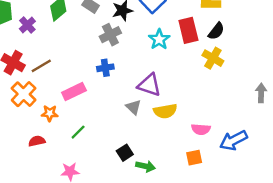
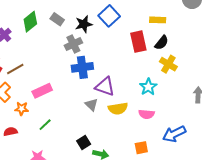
cyan star: (159, 39) -> (148, 87), moved
yellow cross: (213, 58) -> (168, 64), moved
blue cross: (105, 68) -> (82, 67), moved, size x1.5
pink semicircle: (201, 129) -> (146, 114), moved

